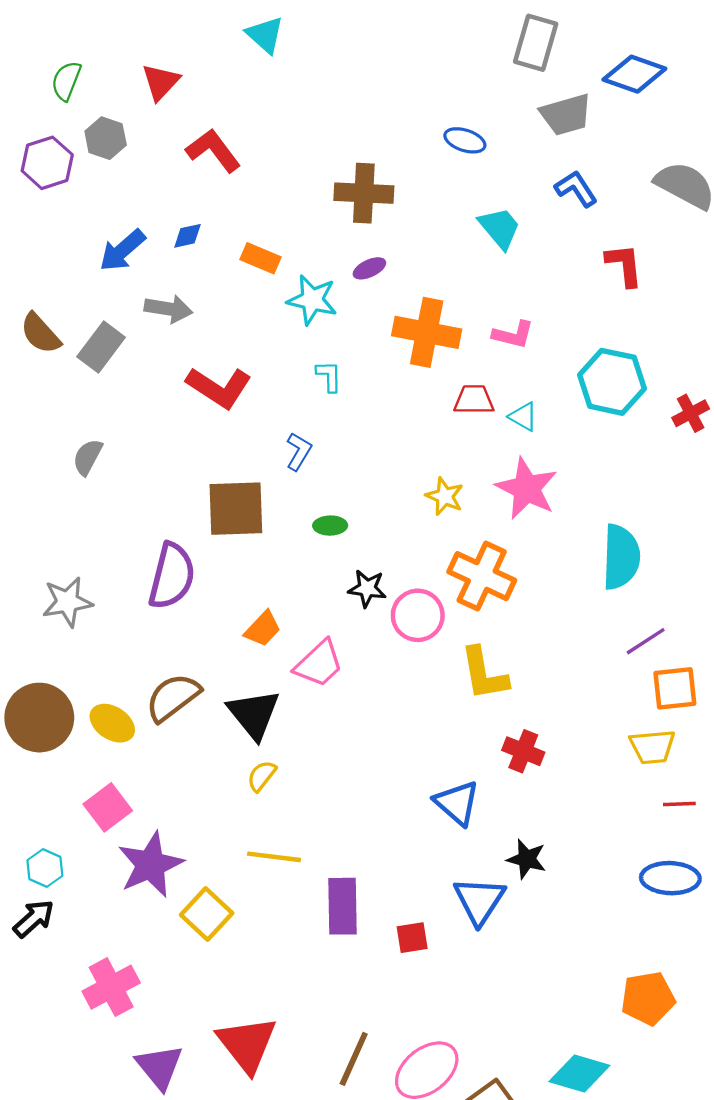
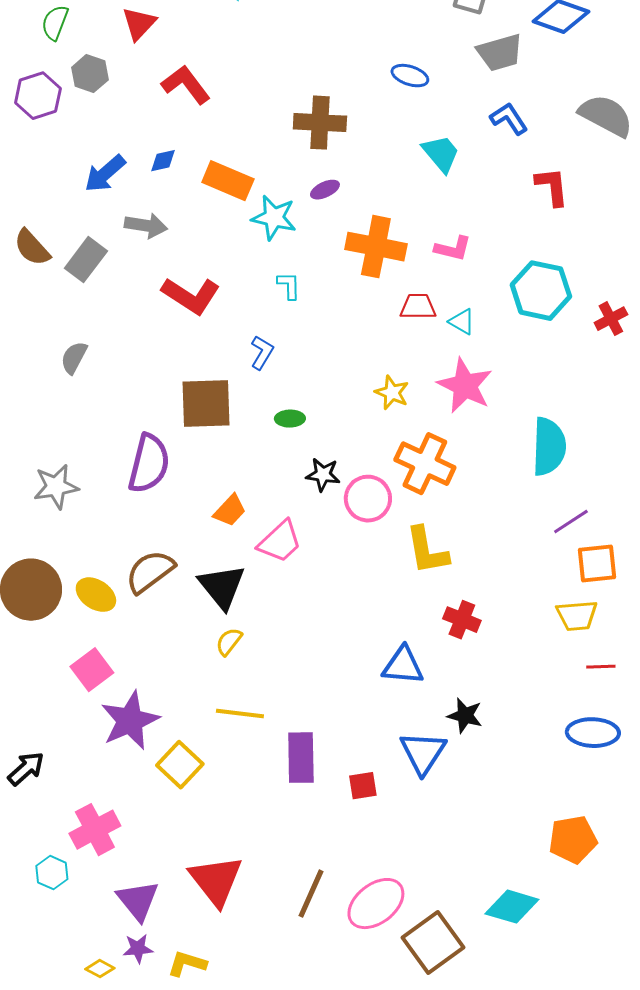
orange rectangle: (261, 258) -> (228, 181), size x1.4
blue triangle: (457, 803) -> (403, 666), turned -36
cyan hexagon: (45, 868) -> (52, 873), moved

